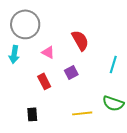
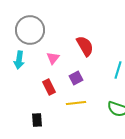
pink triangle: (48, 52) -> (53, 58), turned 40
yellow line: (82, 113) -> (76, 103), moved

